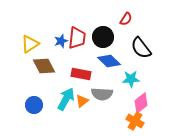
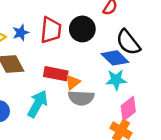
blue star: (61, 41) -> (21, 33), moved
blue diamond: (109, 61) -> (115, 58), moved
orange triangle: (82, 101) -> (73, 82), moved

